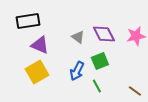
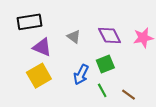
gray triangle: (78, 37) -> (74, 37), moved
brown line: (135, 91) -> (129, 95), moved

